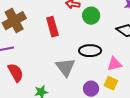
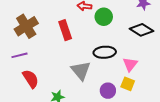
pink triangle: (114, 64) -> (130, 64), turned -35

